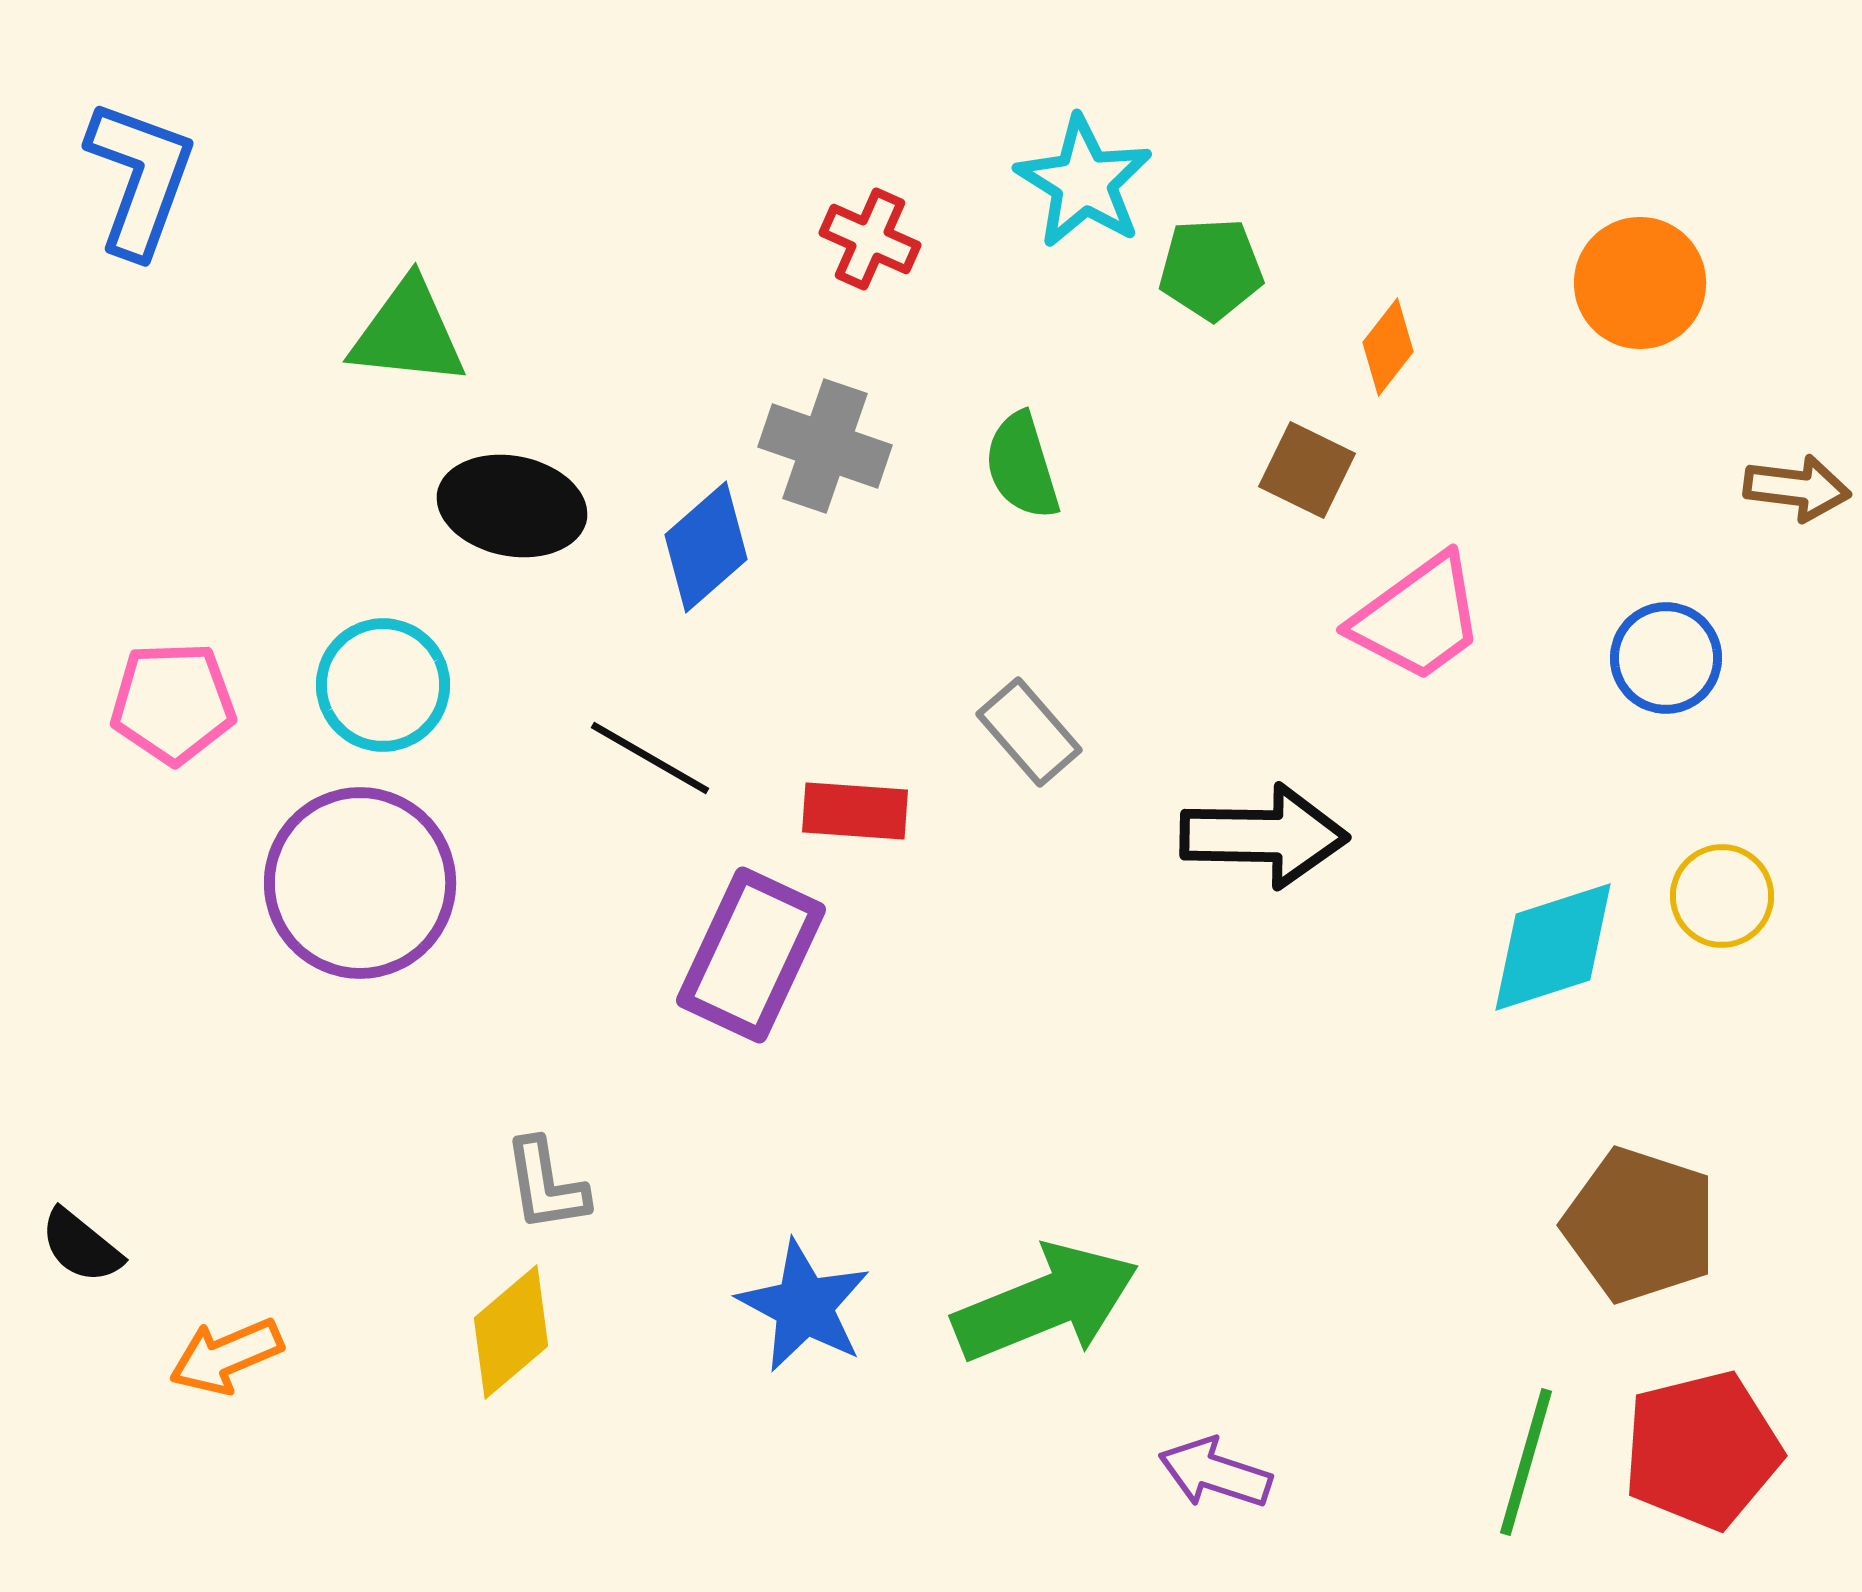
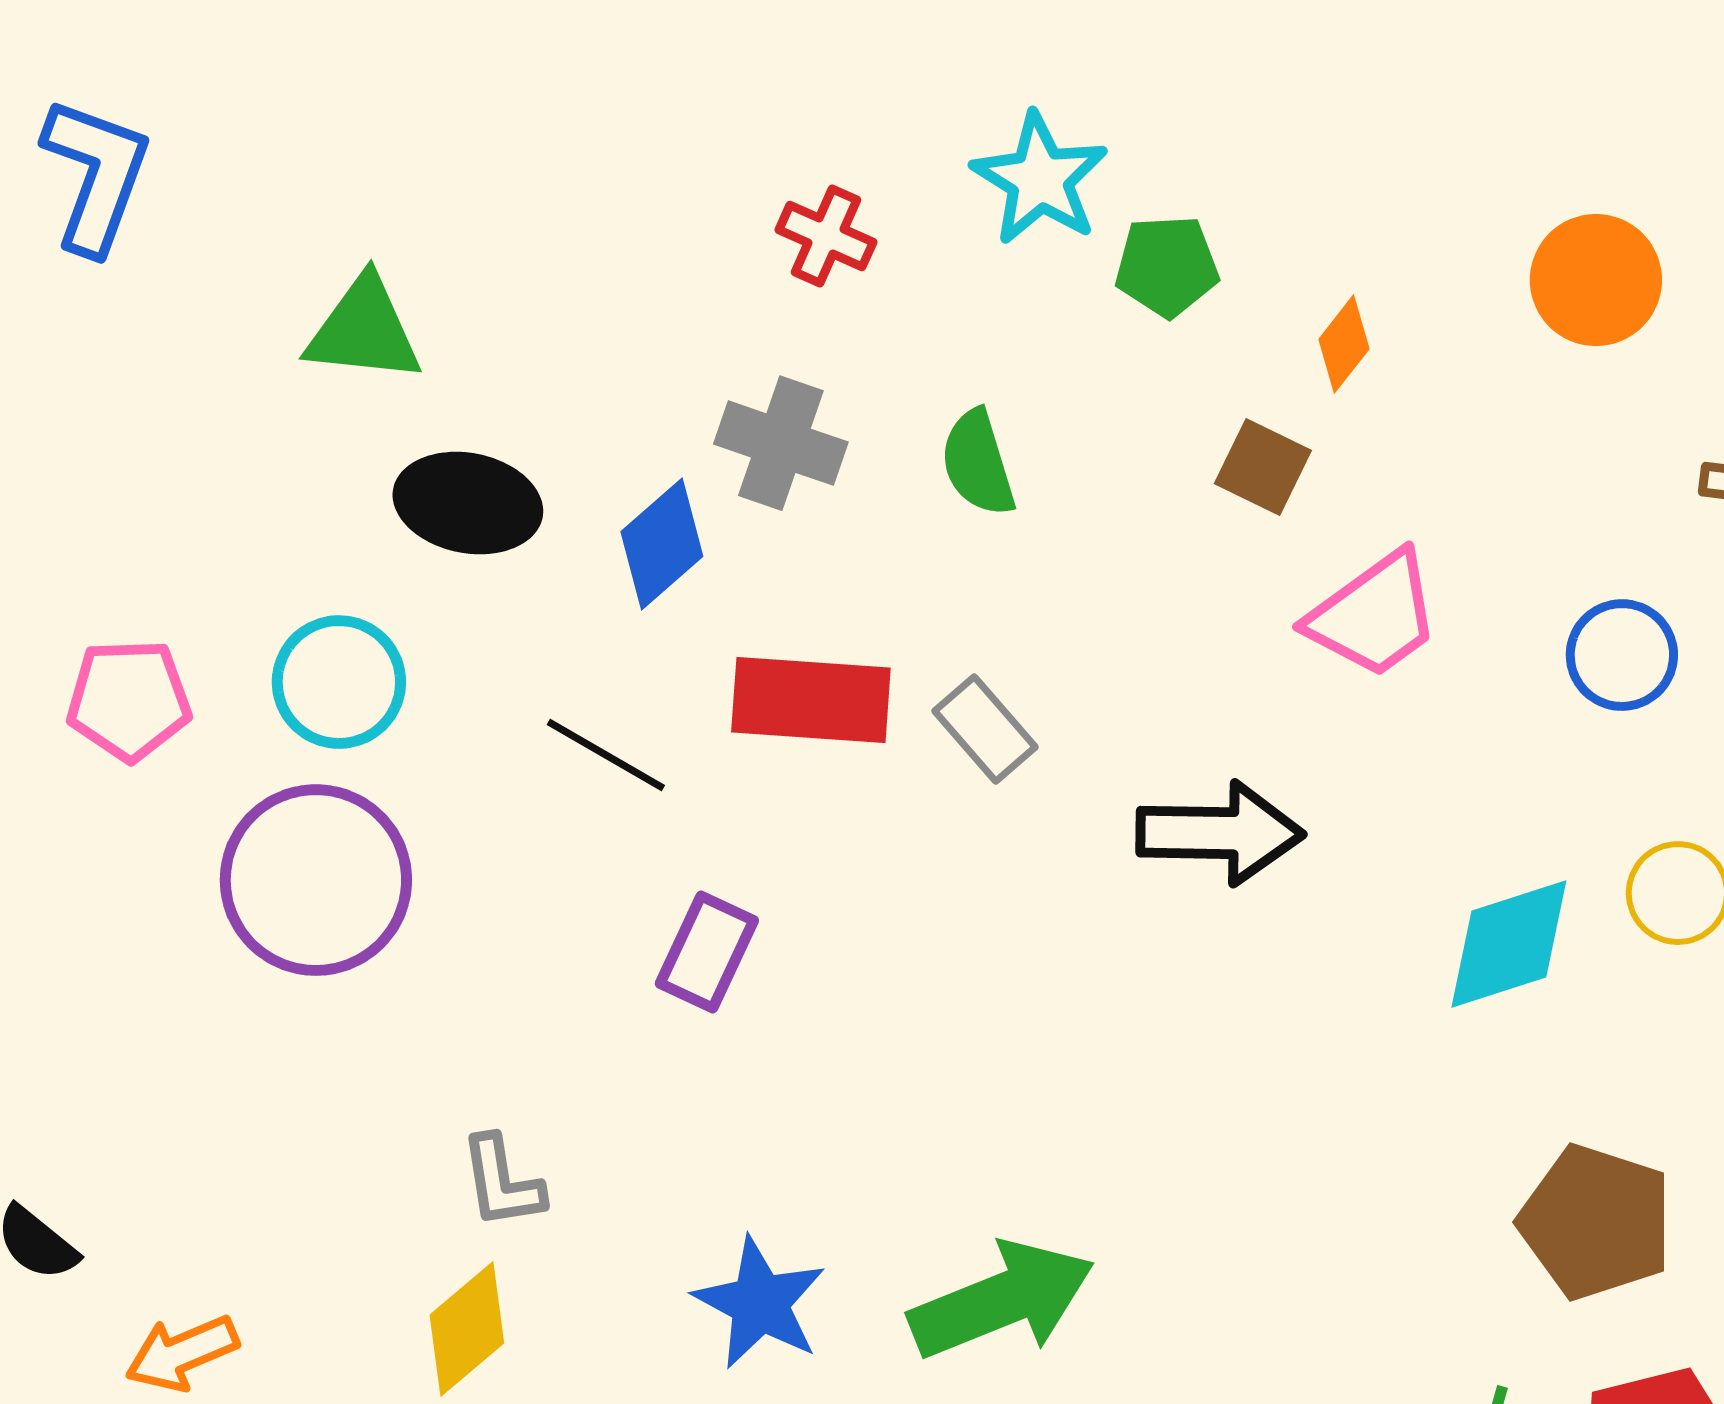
red rectangle: (855, 811) -> (811, 700), moved, size x1.5
purple rectangle: (751, 955) -> (707, 952), size x0.7

